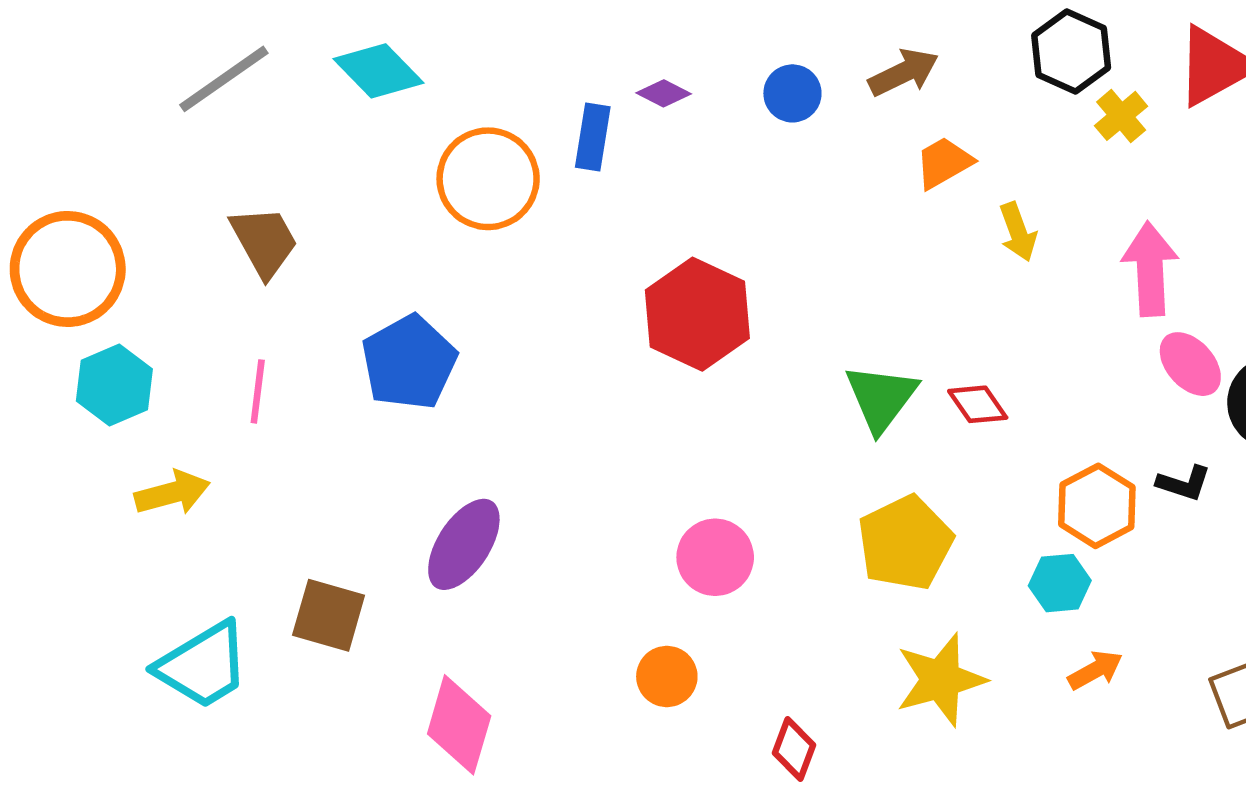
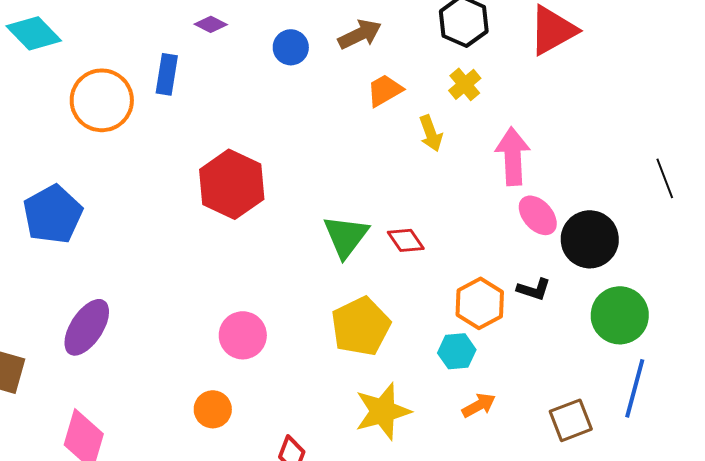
purple diamond: (664, 93) -> (211, 24), moved
yellow cross: (1121, 116) -> (465, 84), moved

